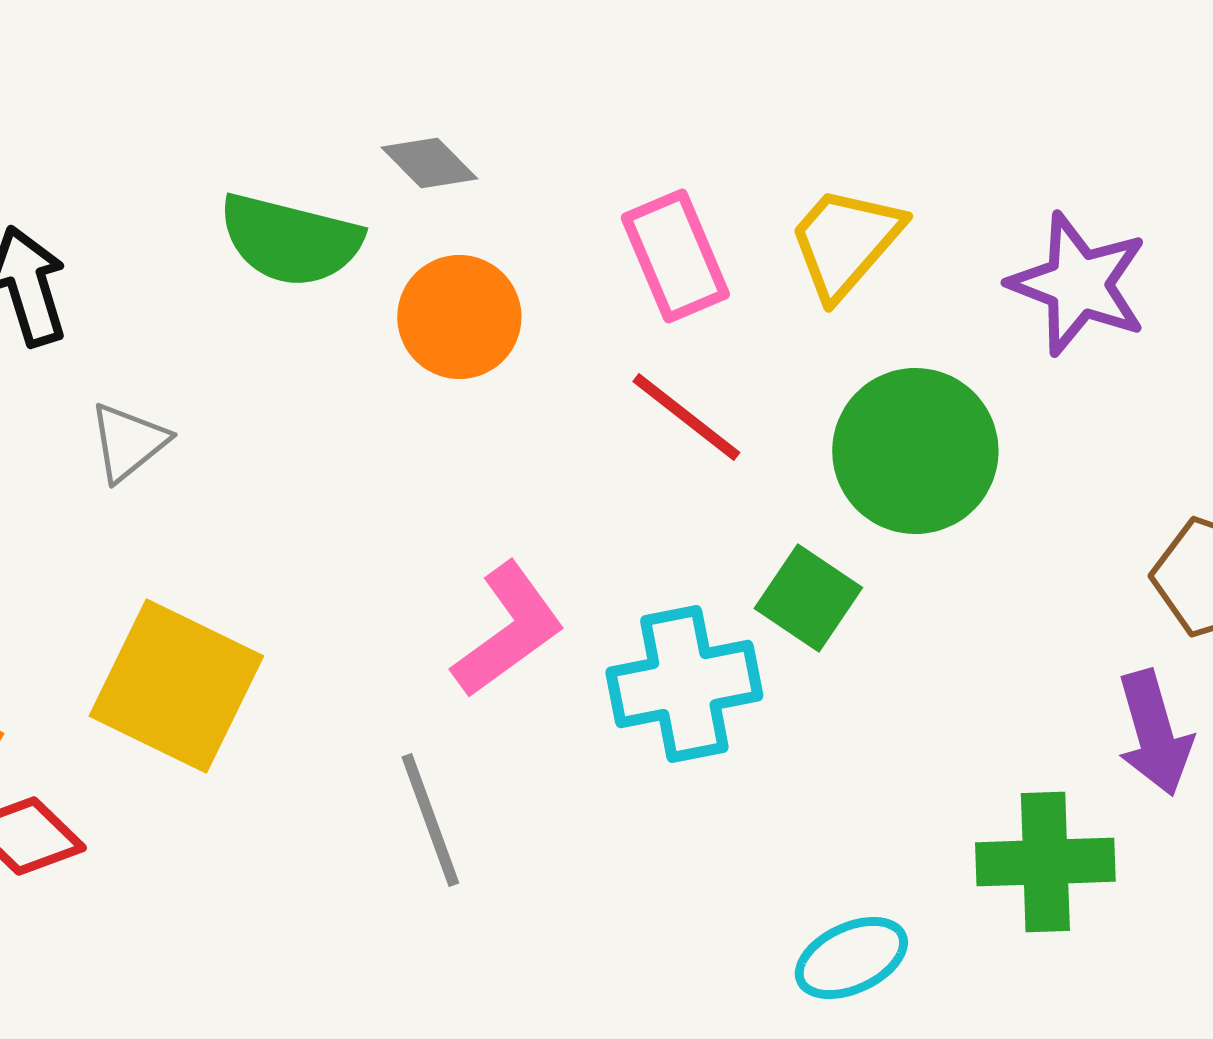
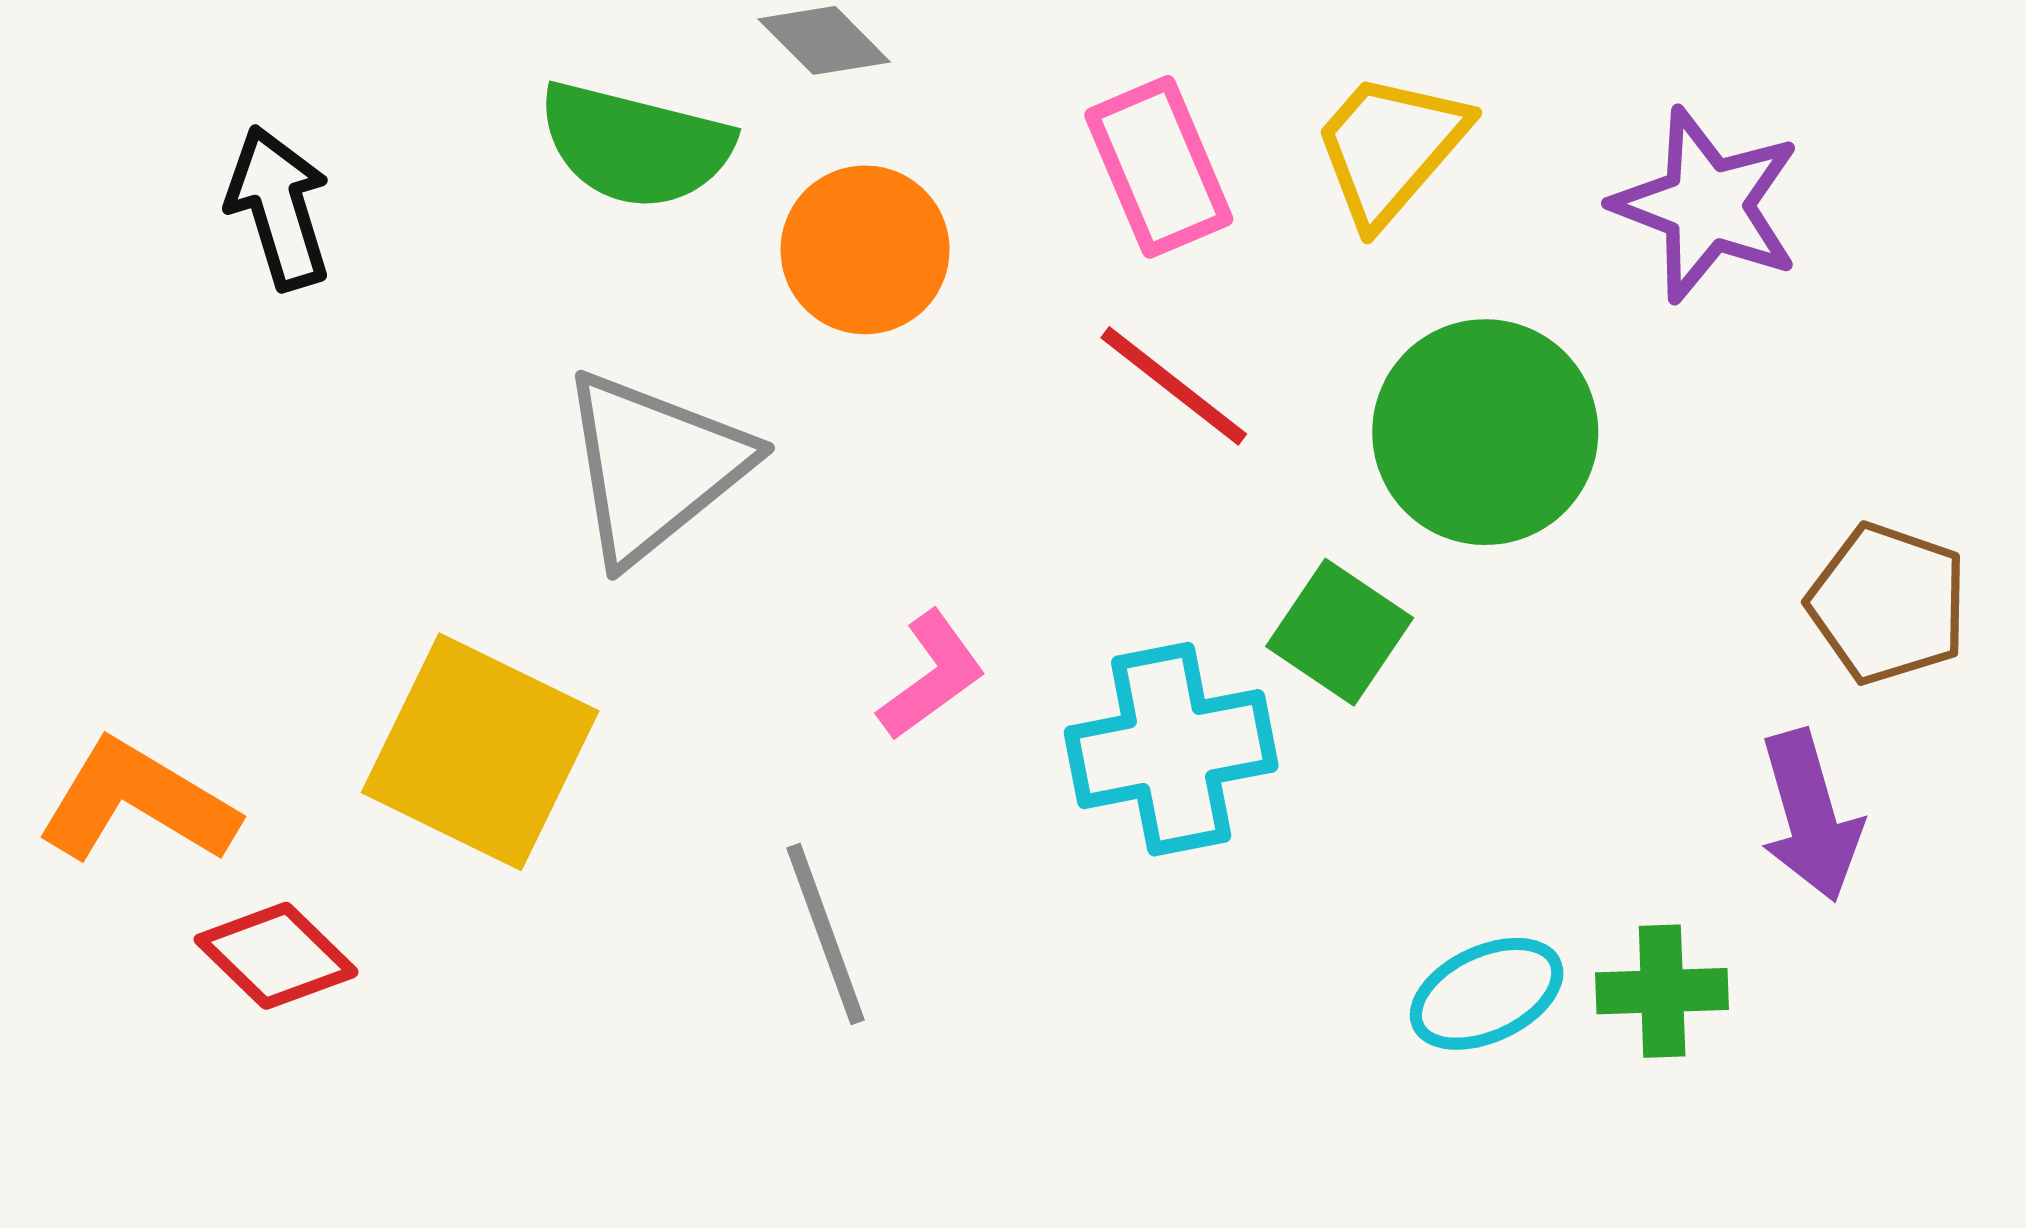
gray triangle: (128, 442) -> (654, 466), moved, size x1.8
pink L-shape: (508, 630) -> (932, 676), size x0.7
green cross: (1045, 862) -> (1662, 991), size x0.7
cyan ellipse: (851, 958) -> (1487, 994), moved

